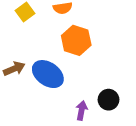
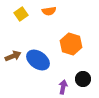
orange hexagon: (76, 40) -> (71, 44), moved

